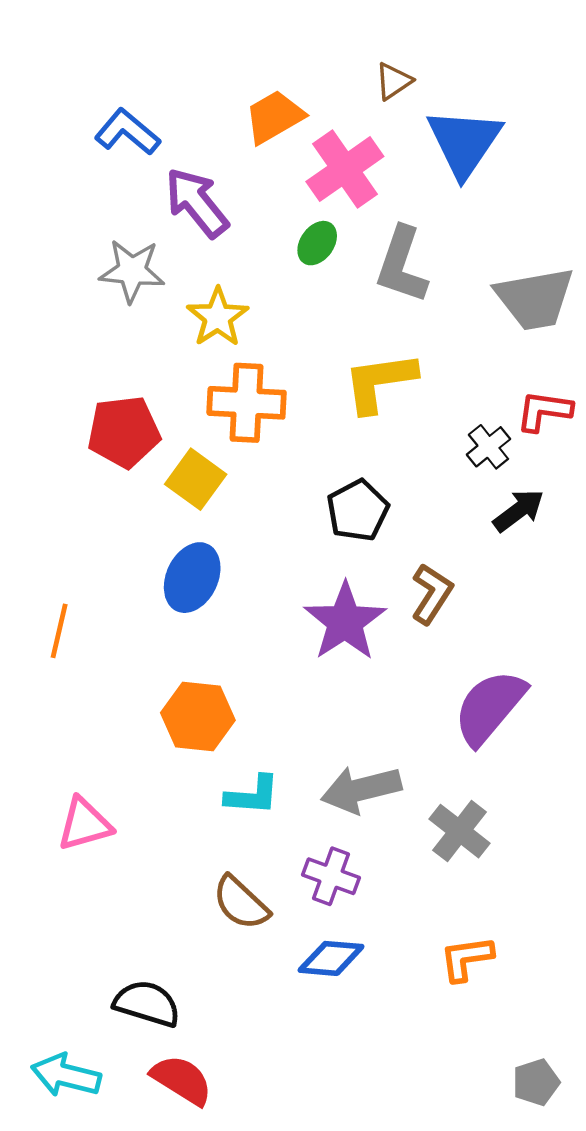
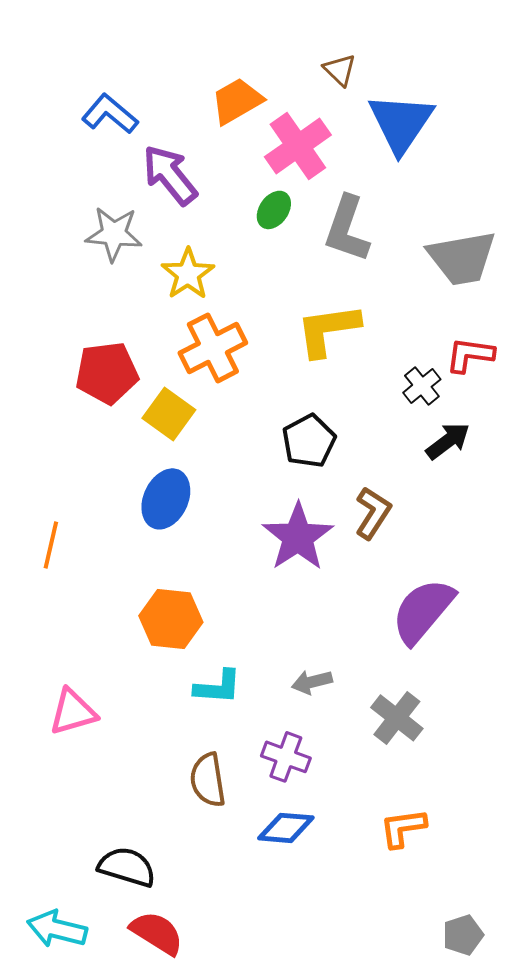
brown triangle: (394, 81) -> (340, 70), turned -42
orange cross: (247, 403) -> (213, 348), turned -30
gray arrow: (361, 789) -> (312, 682), size x0.6
brown semicircle: (241, 903) -> (208, 780), turned 38

